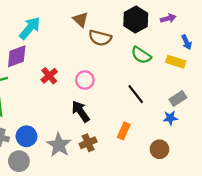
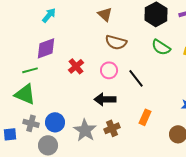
cyan arrow: (30, 28) -> (49, 15), moved, size x0.7
brown semicircle: (100, 38) -> (116, 42), moved
black line: (136, 94) -> (136, 78), moved
black arrow: (81, 111) -> (105, 99), turned -55

